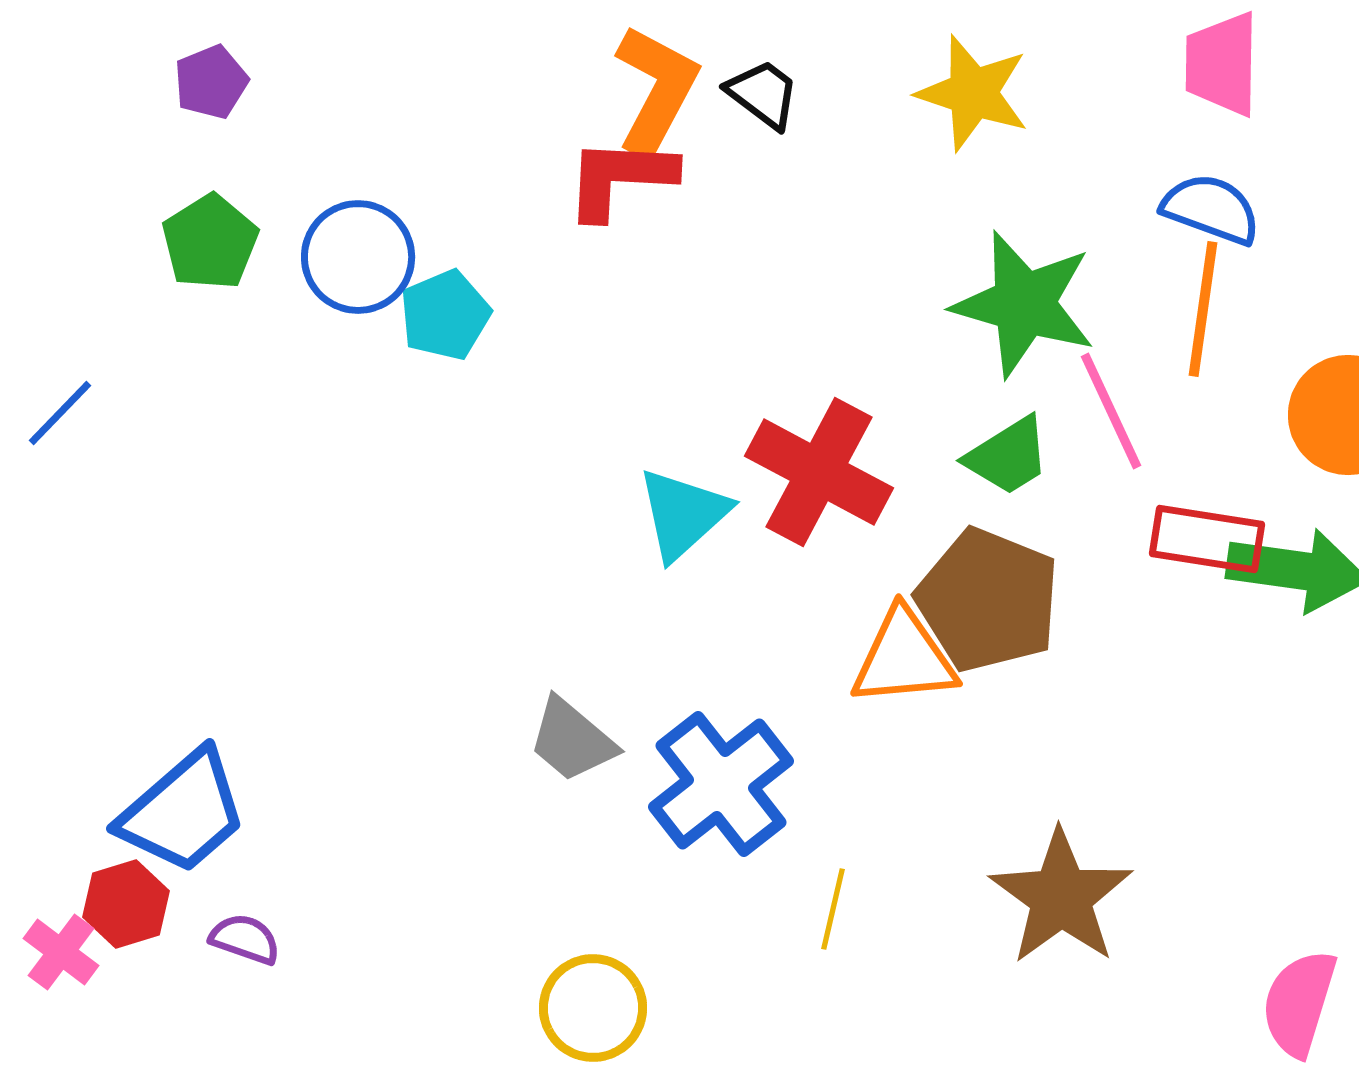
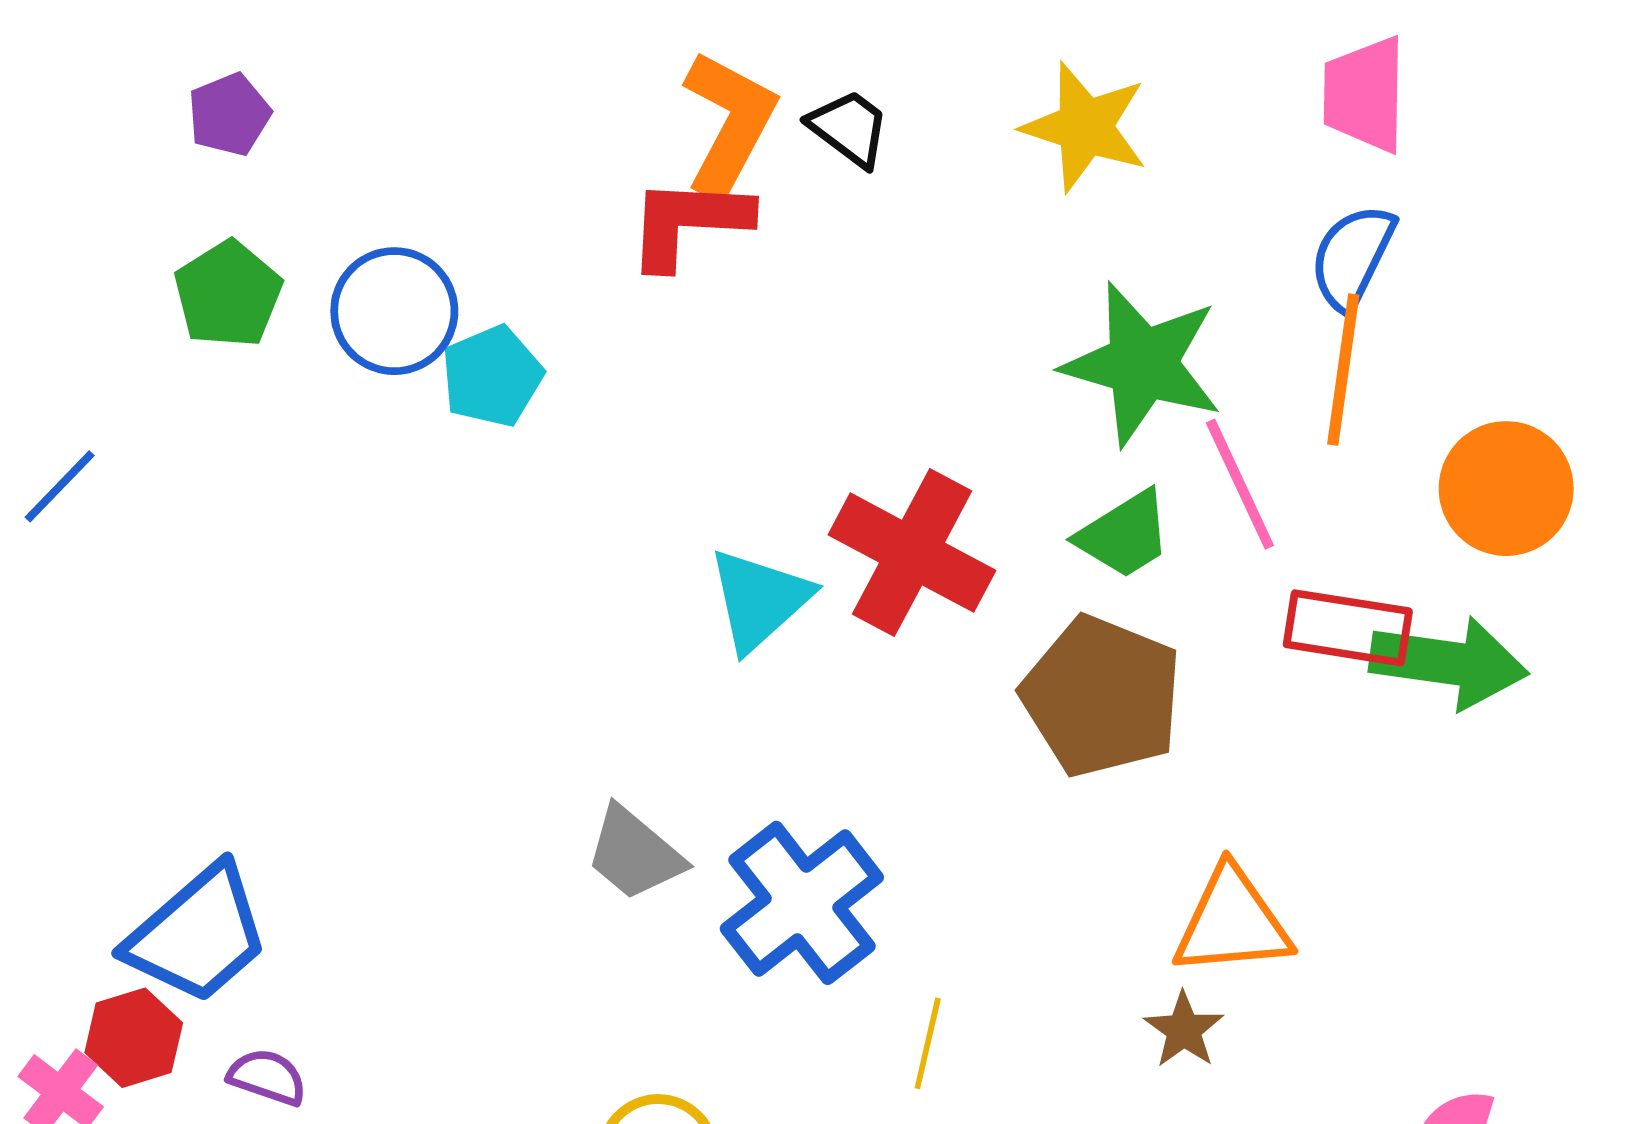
blue semicircle: (1211, 209) -> (1352, 257), turned -84
orange triangle: (904, 658) -> (1232, 922), moved
brown star: (1061, 897) -> (1184, 1030), size x0.5

